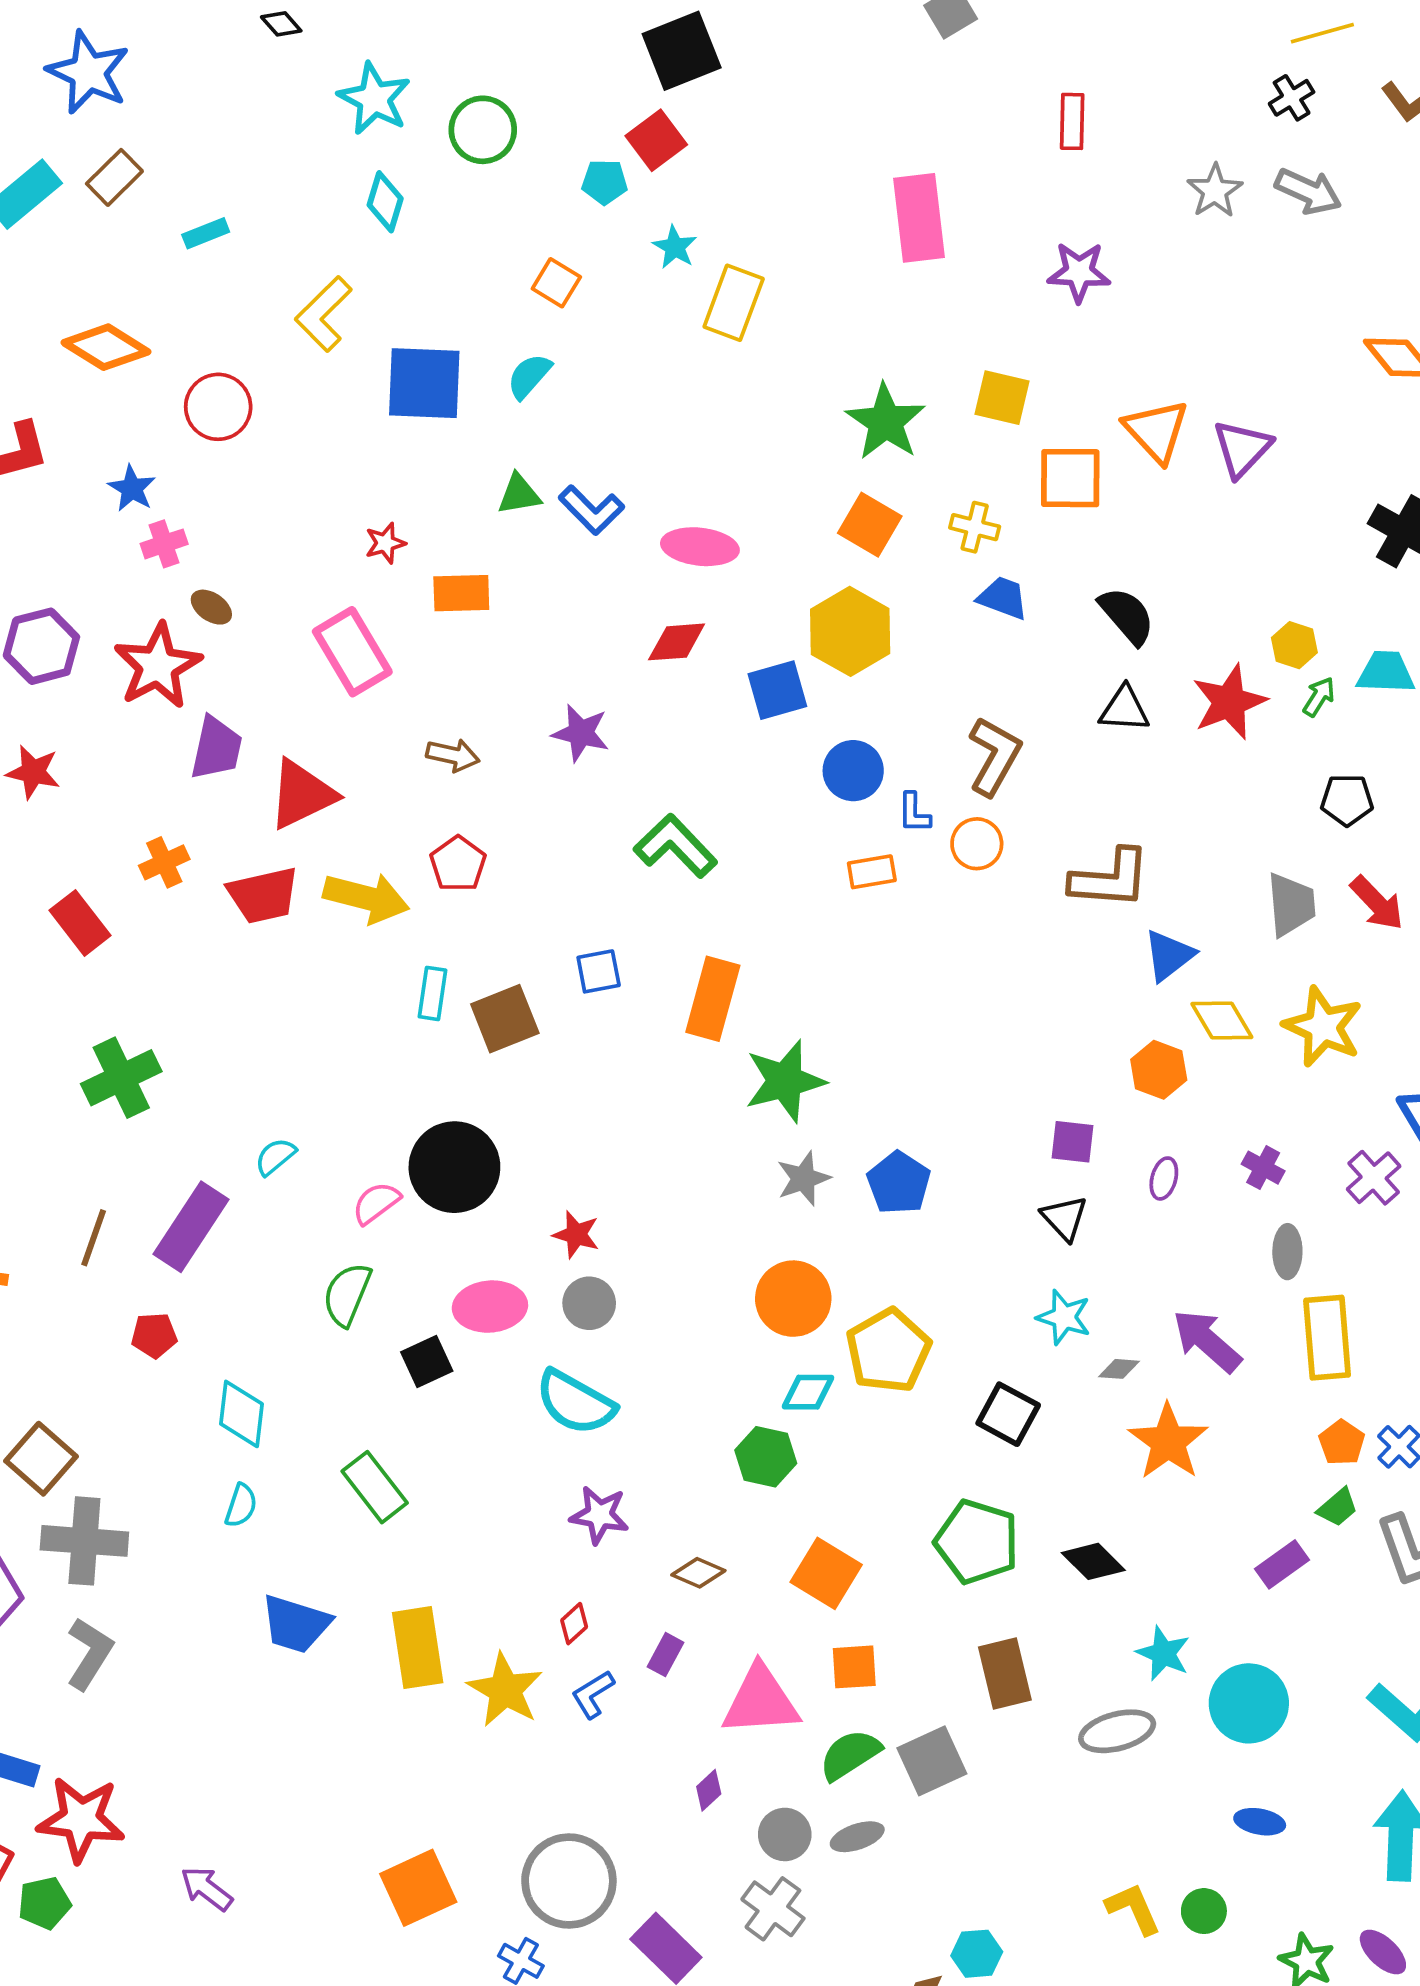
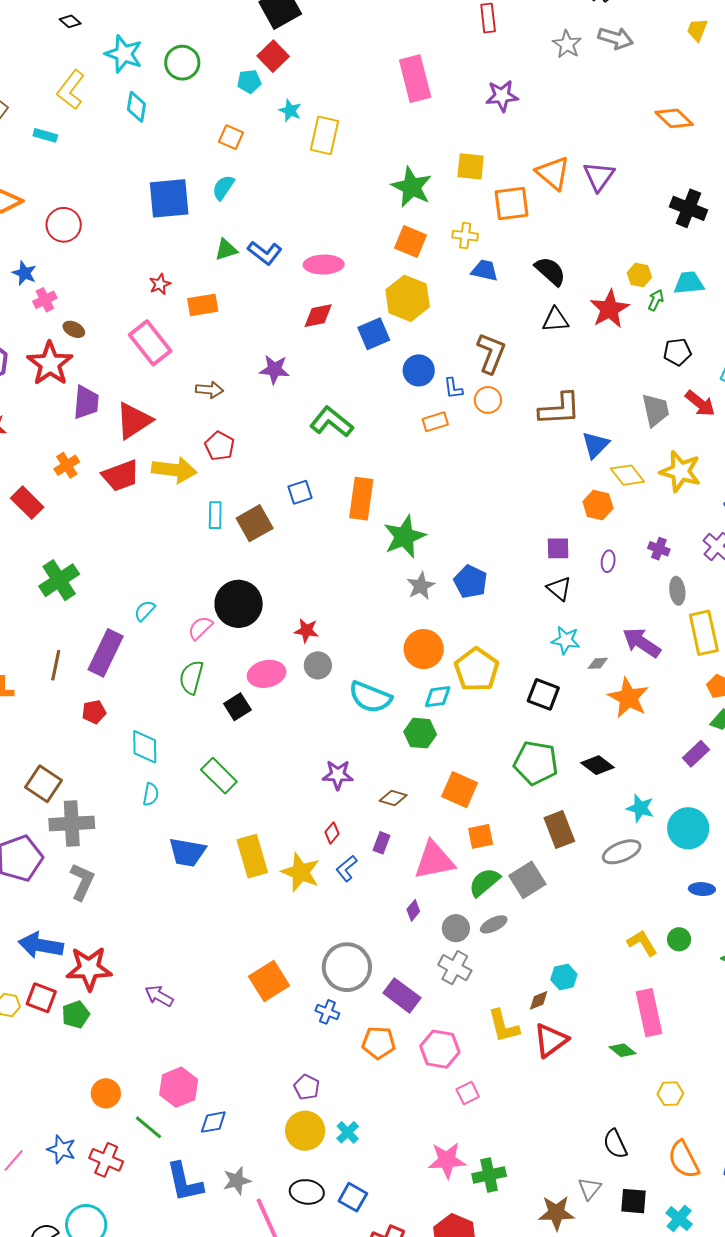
cyan rectangle: (206, 233) -> (45, 135), turned 45
yellow L-shape: (324, 314) -> (71, 90), moved
cyan semicircle: (575, 1402) -> (370, 697), moved

